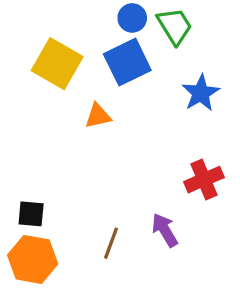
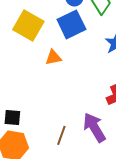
purple arrow: (165, 230) -> (94, 127), size x1.4

